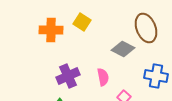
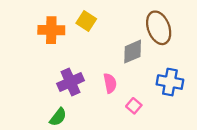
gray diamond: (123, 49) -> (133, 52), turned -50

